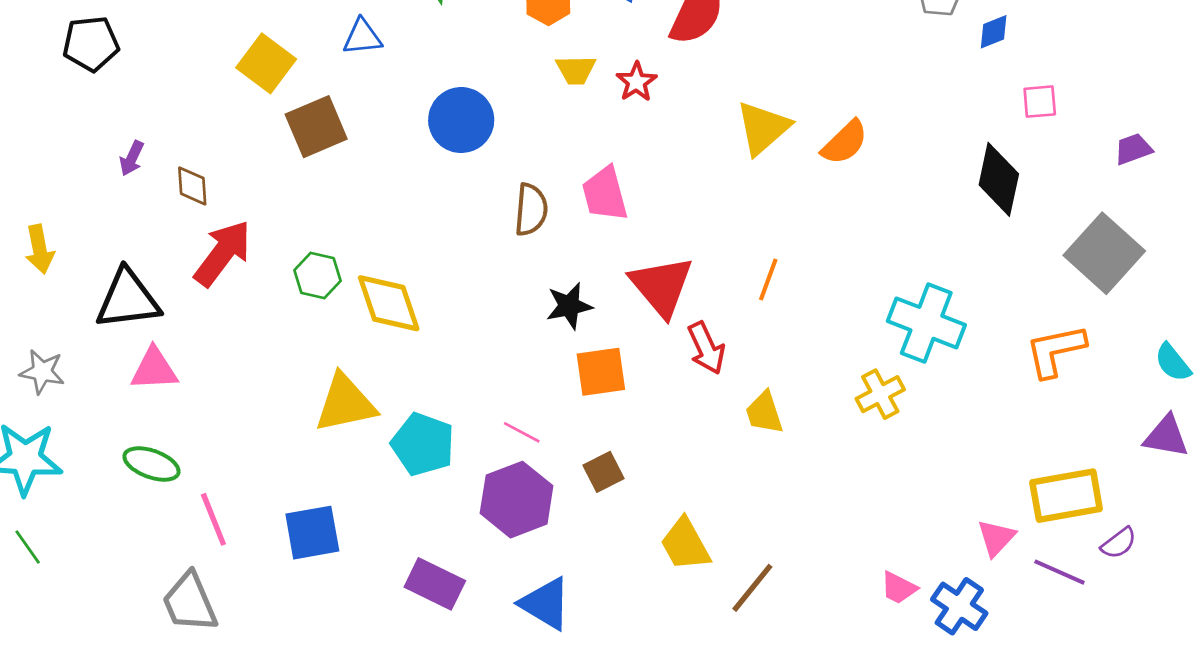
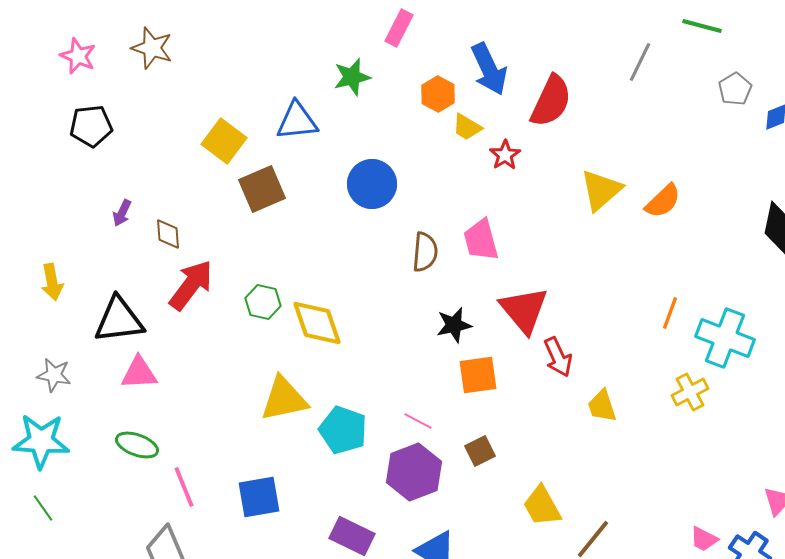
blue triangle: (362, 37) -> (297, 121), size x1.4
yellow trapezoid: (576, 70) -> (467, 127), moved, turned 32
orange line: (768, 279) -> (670, 313), moved

